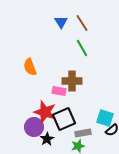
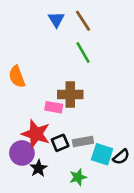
cyan square: (105, 118) -> (102, 154), moved
black square: (64, 119) -> (60, 143), size x0.6
gray rectangle: (83, 133) -> (83, 142), moved

